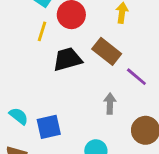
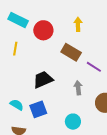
yellow line: (42, 31) -> (15, 49), moved
black trapezoid: (68, 59) -> (43, 80), moved

